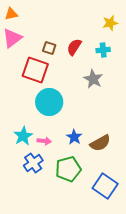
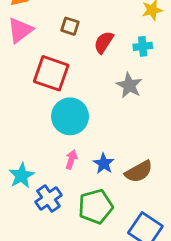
brown square: (49, 48) -> (70, 26), moved
cyan star: (23, 136) -> (22, 176), moved
pink arrow: (44, 141) -> (71, 159), moved, turned -80

